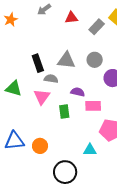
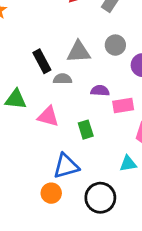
pink triangle: (42, 97) -> (48, 117), moved, turned -42
green rectangle: (64, 112) -> (86, 130), moved
blue triangle: (14, 141) -> (66, 166), moved
orange circle: (40, 146) -> (51, 193), moved

